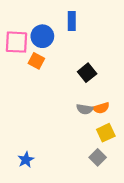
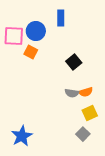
blue star: (26, 160) -> (22, 136), size x1.5

